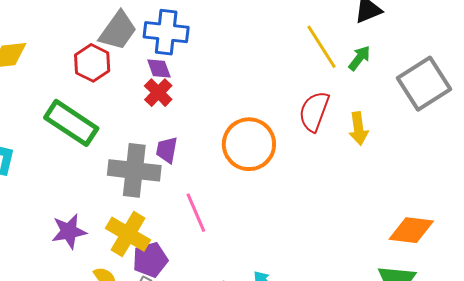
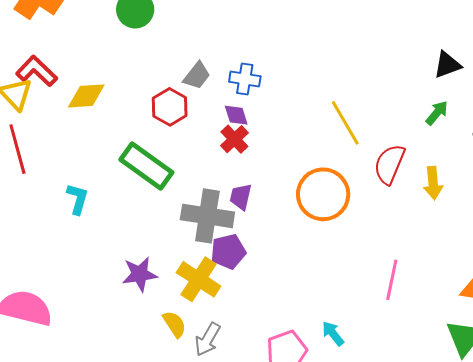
gray trapezoid: (118, 31) -> (197, 76), size x0.7
blue cross: (166, 32) -> (245, 79), size x0.7
yellow line: (321, 47) -> (345, 123), moved
pink line: (196, 213) -> (392, 280), moved, turned 33
purple pentagon: (150, 260) -> (228, 252), moved

